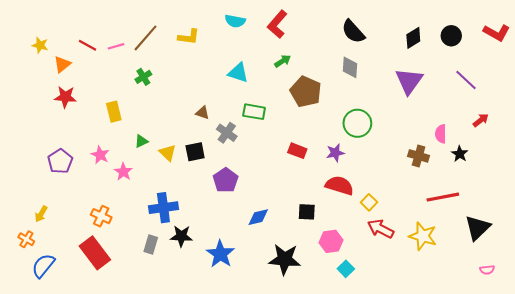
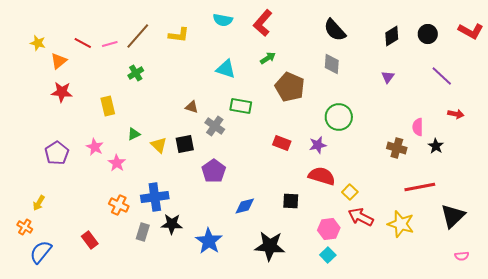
purple triangle: (409, 81) -> (388, 77), size x0.5
red arrow: (481, 120) -> (456, 114), turned 49
orange cross: (101, 216) -> (119, 205), moved
pink hexagon: (331, 241) -> (329, 229), moved
red rectangle: (95, 253) -> (90, 240), size x0.6

